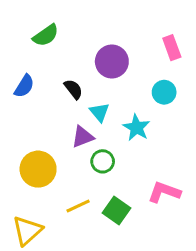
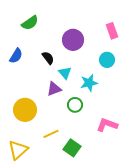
cyan star: (136, 128) -> (89, 83), turned 30
green circle: (103, 161) -> (75, 105), moved
green square: (116, 211) -> (72, 148), moved

